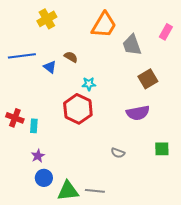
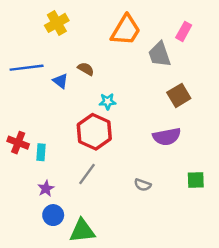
pink rectangle: (166, 32) -> (184, 31), moved
gray line: (95, 191) -> (87, 174), moved, turned -60

